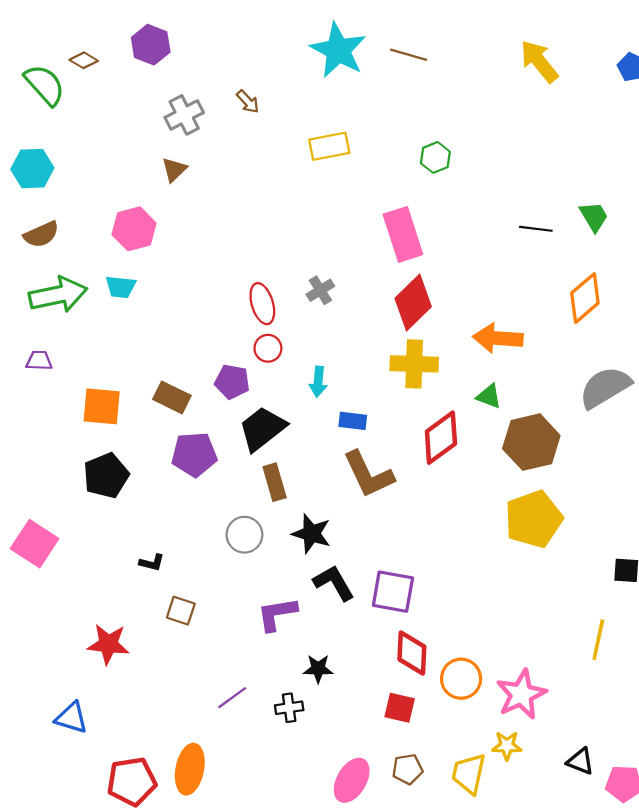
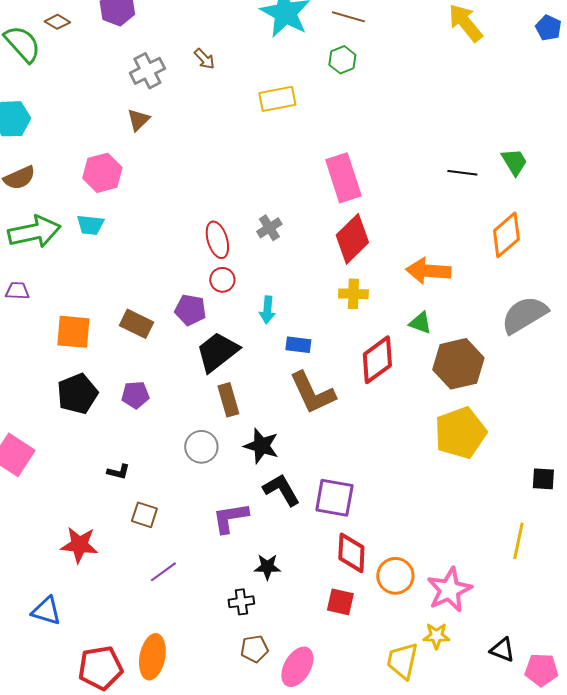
green hexagon: (435, 157) -> (342, 60), moved
yellow cross: (414, 364) -> (353, 294), size x0.7
purple pentagon: (194, 454) -> (135, 395), moved, size x0.7
purple line: (232, 698) -> (163, 572), moved
brown pentagon: (407, 769) -> (254, 649), moved

